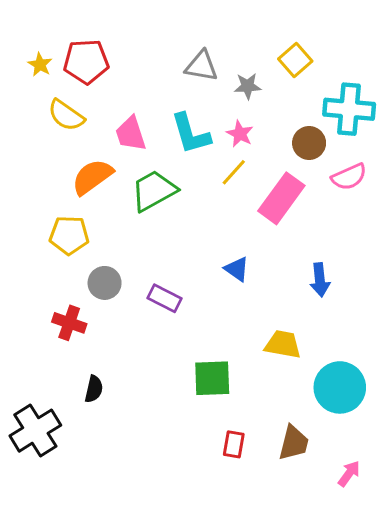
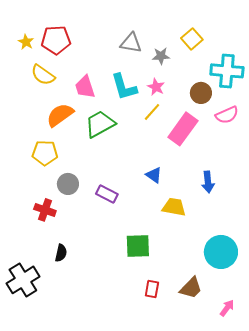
yellow trapezoid: (283, 344) -> (174, 207), moved
brown trapezoid: (294, 443) -> (191, 288), turned 30

